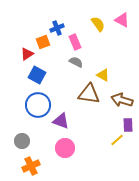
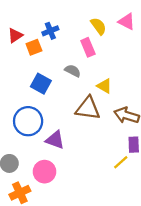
pink rectangle: (75, 42) -> (88, 47), moved
red triangle: (27, 54) -> (15, 36), moved
blue square: (37, 75) -> (41, 84), moved
pink circle: (65, 148) -> (44, 172), moved

